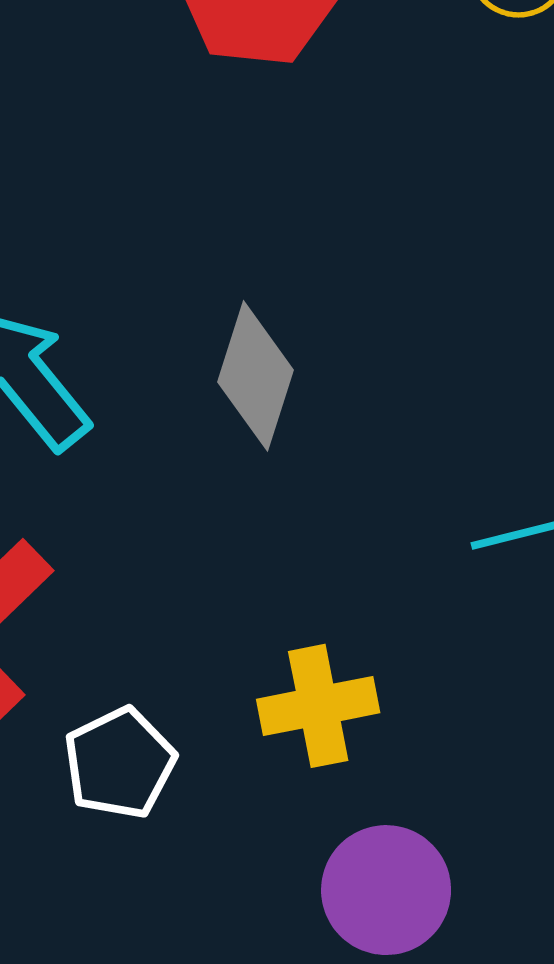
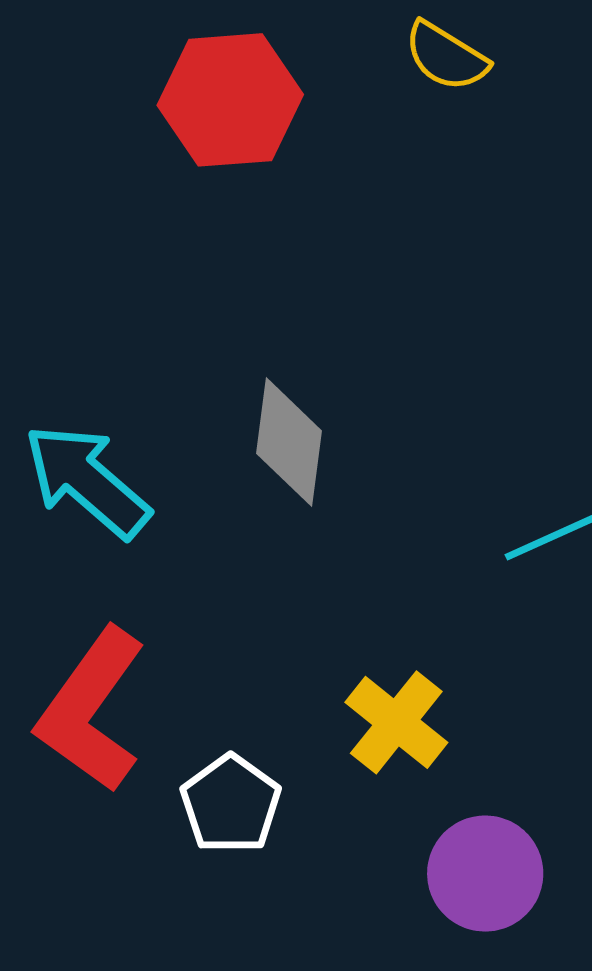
yellow cross: (318, 706) -> (396, 722), turned -30

